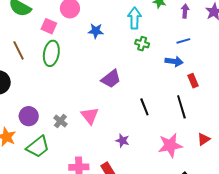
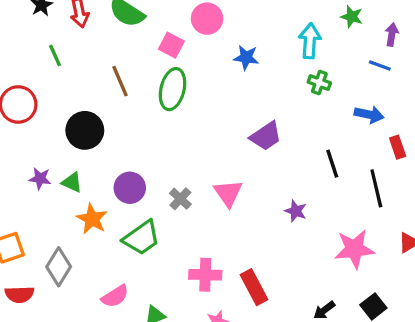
blue line: (183, 41) -> (380, 65), moved, turned 32
black line: (144, 107) -> (332, 164), moved
purple star: (122, 141) -> (296, 211), moved

